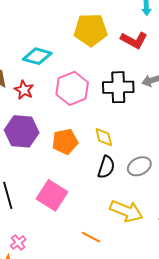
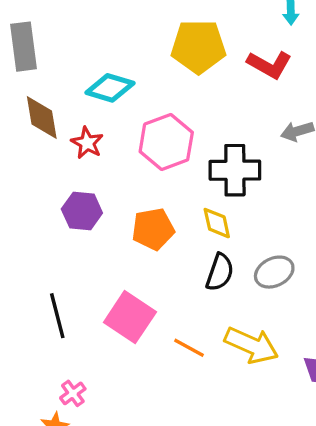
black cross: (118, 87) -> (235, 170), moved
purple hexagon: (22, 131) -> (82, 211), size x0.7
orange line: (91, 237) -> (189, 348), moved

